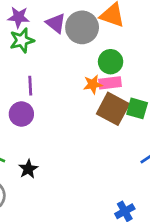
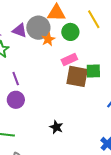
green circle: (111, 62) -> (70, 32), moved
orange star: (93, 84) -> (48, 39), moved
black star: (28, 169) -> (56, 127), moved

